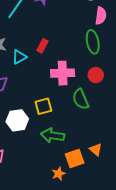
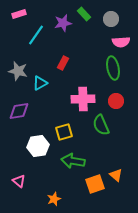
pink semicircle: (101, 16) -> (121, 42), turned 78
red rectangle: (42, 46) -> (63, 63), moved
orange star: (59, 174) -> (54, 199), moved

